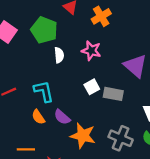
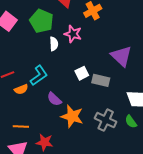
pink star: (91, 51) -> (73, 34), moved
cyan L-shape: (44, 91) -> (39, 75), turned 65
orange semicircle: (38, 117) -> (21, 89), moved, turned -80

